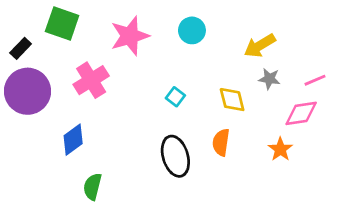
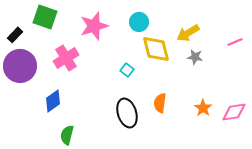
pink line: (315, 80) -> (235, 42), moved
yellow diamond: (232, 100) -> (156, 49), moved, size x1.4
pink diamond: (301, 113) -> (234, 112), moved

